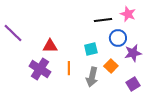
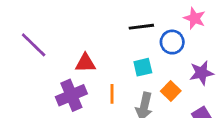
black line: (103, 20) -> (141, 27), moved
blue circle: (118, 38) -> (172, 42), moved
purple cross: (40, 69) -> (71, 95), turned 35

